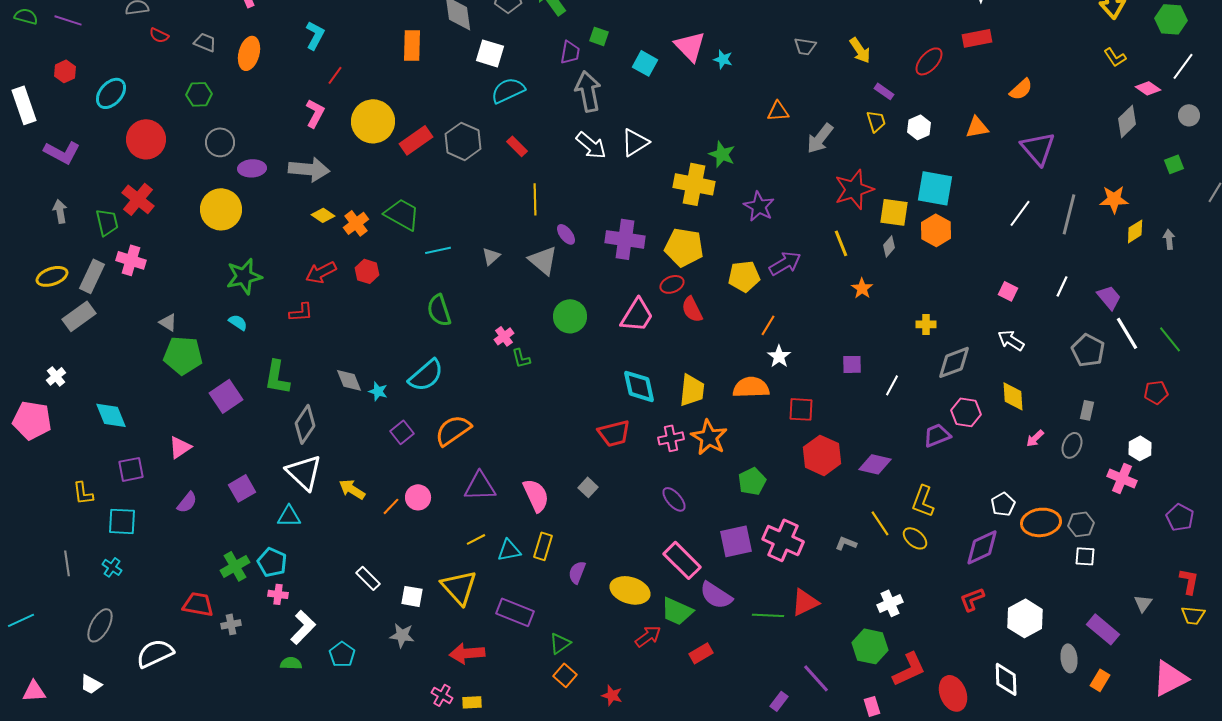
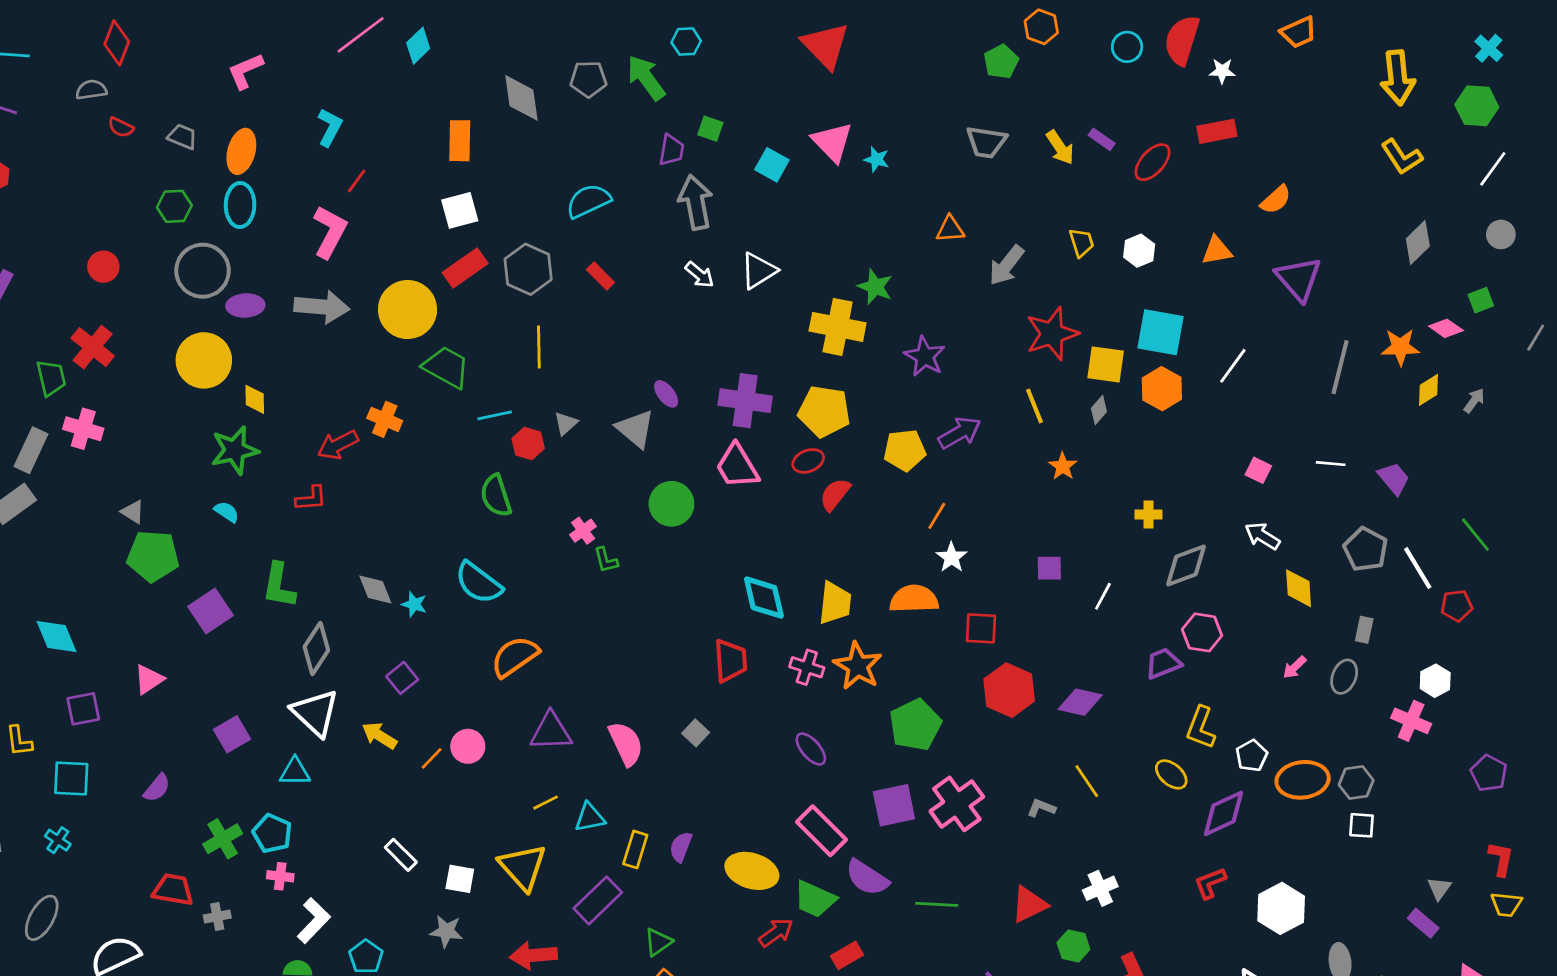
gray trapezoid: (805, 46) -> (986, 142), size x1.4
white square: (490, 53) -> (460, 210), moved, turned -32
yellow L-shape: (1115, 57) -> (1402, 157), size x1.4
pink diamond: (1148, 88) -> (1446, 328), moved
purple rectangle: (884, 91) -> (1102, 139), moved
cyan ellipse: (111, 93) -> (240, 205), moved, turned -40
pink L-shape: (315, 113) -> (330, 232), size x1.4
yellow circle: (373, 121) -> (408, 310), moved
red circle: (146, 139) -> (103, 267), size x0.6
gray circle: (220, 142) -> (203, 271), size x1.4
white arrow: (591, 145) -> (700, 275), size x0.7
yellow line: (535, 199) -> (539, 347), moved
white line: (1020, 213) -> (1233, 366), moved
yellow diamond: (323, 215) -> (255, 399), moved, turned 55
orange cross: (356, 223) -> (385, 419), moved, turned -30
gray arrow: (1169, 239) -> (1474, 401), turned 42
red hexagon: (367, 271) -> (528, 444), moved
white line: (1062, 286) -> (1331, 464), turned 70
red semicircle: (692, 309) -> (835, 494), turned 64
pink trapezoid: (637, 315) -> (737, 466), moved, turned 117
white line: (1127, 333) -> (1418, 568), moved
cyan semicircle: (426, 375) -> (479, 583), turned 78
yellow diamond: (1013, 396) -> (1299, 588), moved
purple square: (402, 432) -> (402, 678), moved
red trapezoid: (614, 433) -> (730, 661), turned -80
pink cross: (671, 438) -> (807, 667), turned 30
green pentagon: (752, 481) -> (915, 725), size x1.4
yellow L-shape: (923, 501) -> (1201, 728), moved
purple semicircle: (187, 502) -> (157, 788), moved
yellow ellipse: (915, 538) -> (1171, 774), moved
pink cross: (783, 540) -> (957, 804), turned 30
yellow rectangle: (543, 546) -> (635, 849), moved
red triangle: (805, 602) -> (1029, 904), moved
purple rectangle: (515, 612) -> (598, 900), turned -66
purple rectangle: (1103, 629) -> (1423, 923), moved, size x0.7
green hexagon: (870, 646) -> (1073, 946), size x0.7

